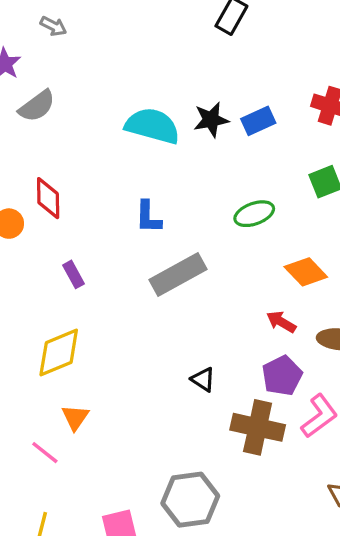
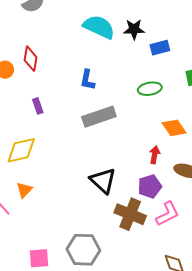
blue rectangle: (258, 121) -> (160, 48), moved
red arrow: (281, 322) -> (155, 155), turned 60
black triangle: (203, 379) -> (103, 181), size x1.8

